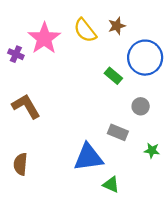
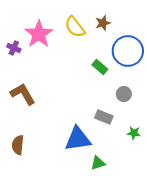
green triangle: (111, 185) -> (98, 163), turned -42

